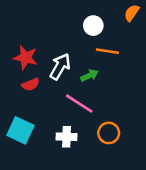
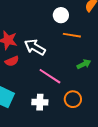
white arrow: (60, 66) -> (35, 47), turned -90
green arrow: (89, 75) -> (84, 64), moved

